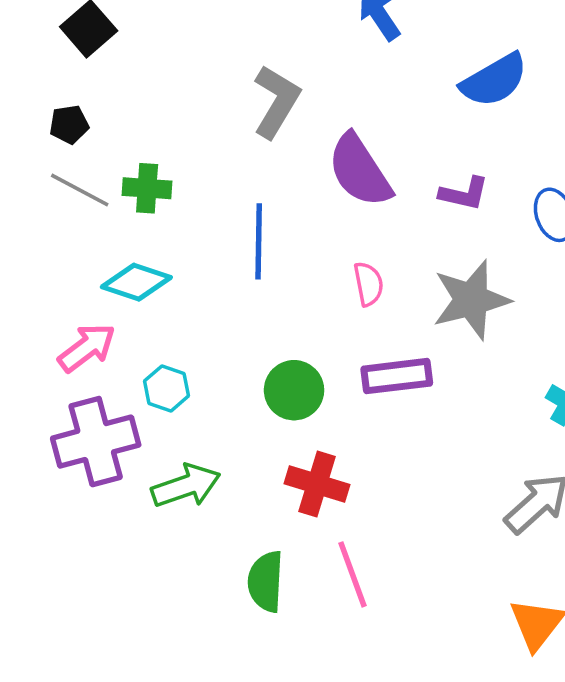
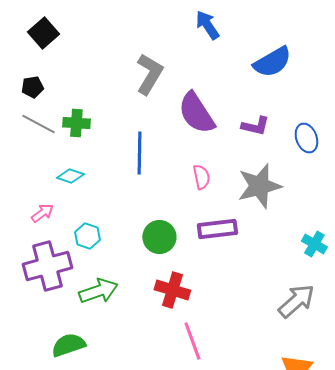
cyan diamond: (136, 282) -> (70, 176), size x0.7
pink arrow: (87, 348) -> (42, 213), size x0.7
green semicircle: (266, 581) -> (68, 345), moved, turned 68

